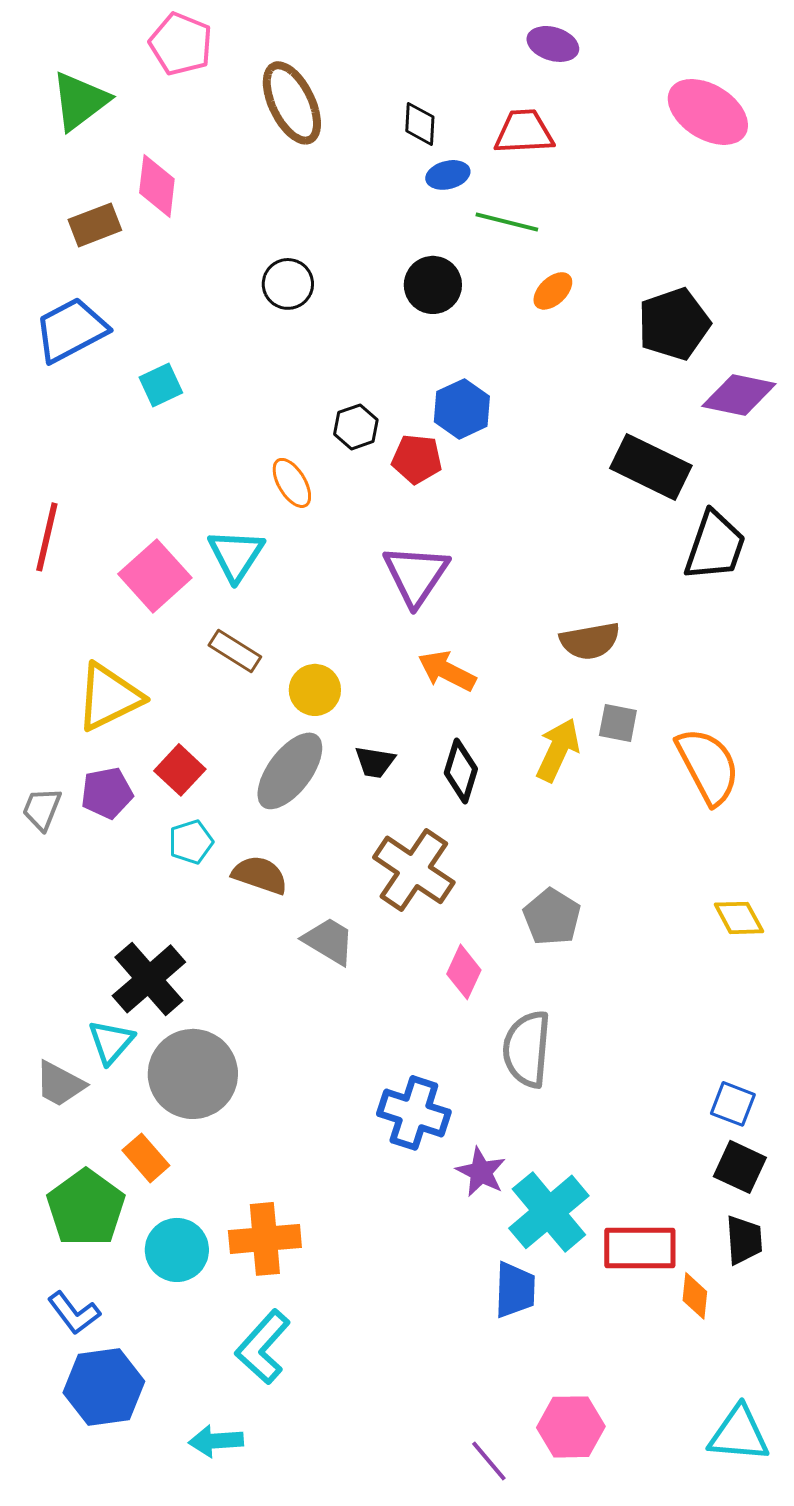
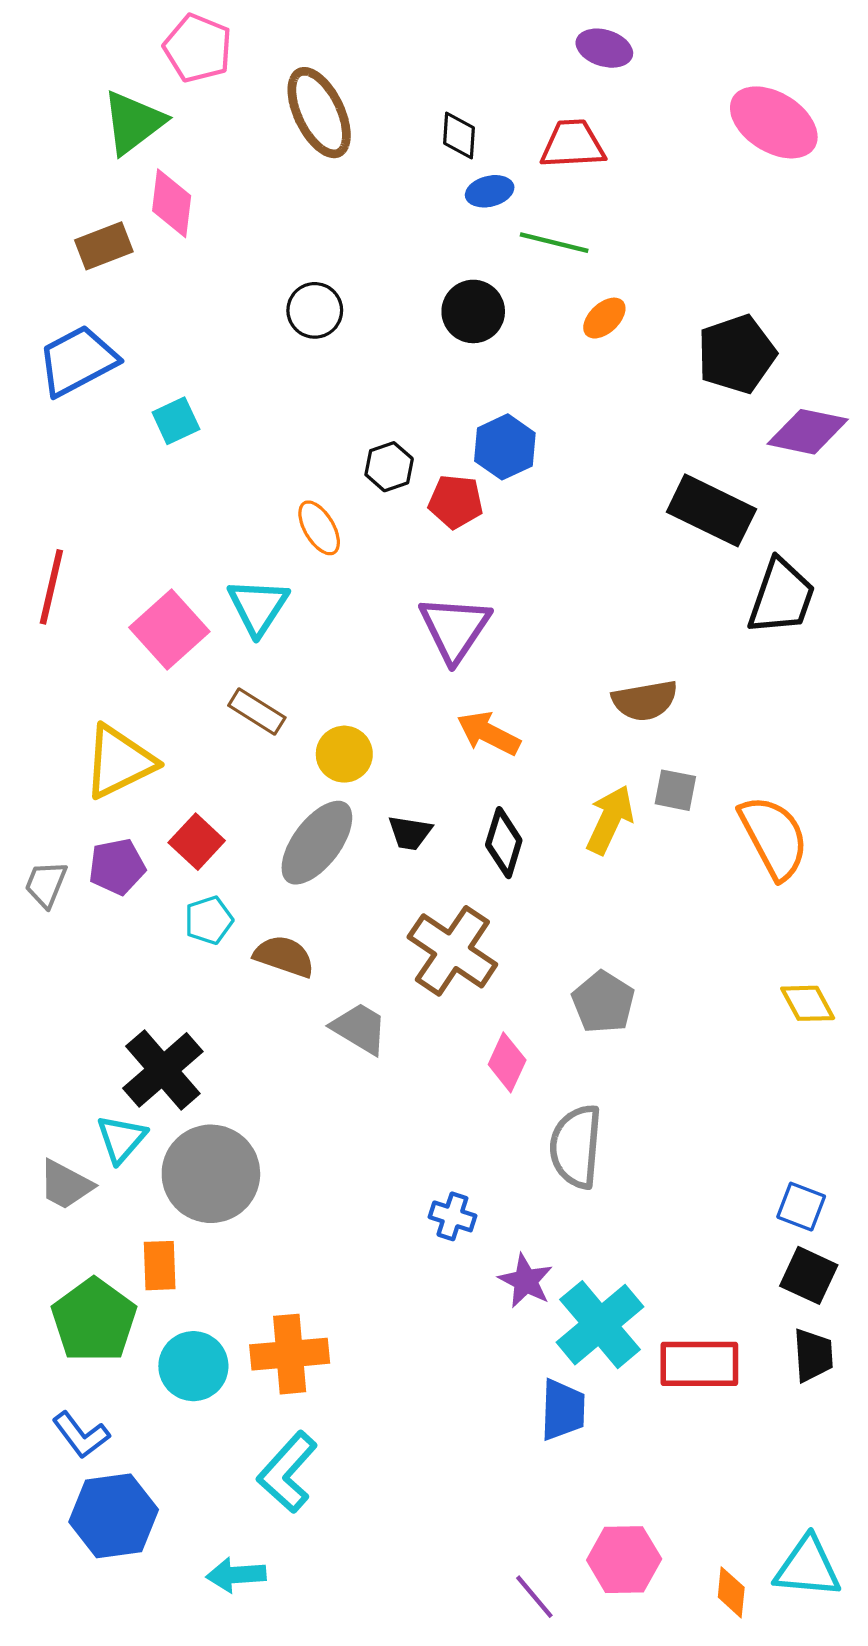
green triangle: (80, 101) -> (133, 122), moved
blue cross: (414, 1113) -> (452, 1216), size x0.6
orange rectangle: (146, 1158) -> (160, 1266), turned 39
orange diamond: (695, 1296) -> (731, 1592), moved

